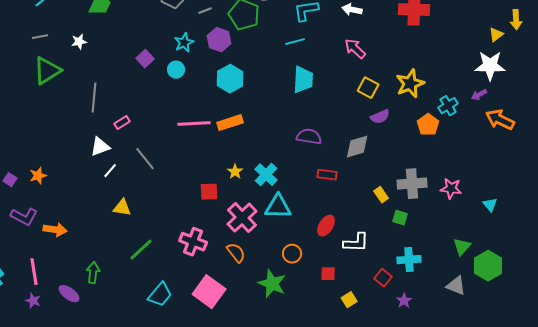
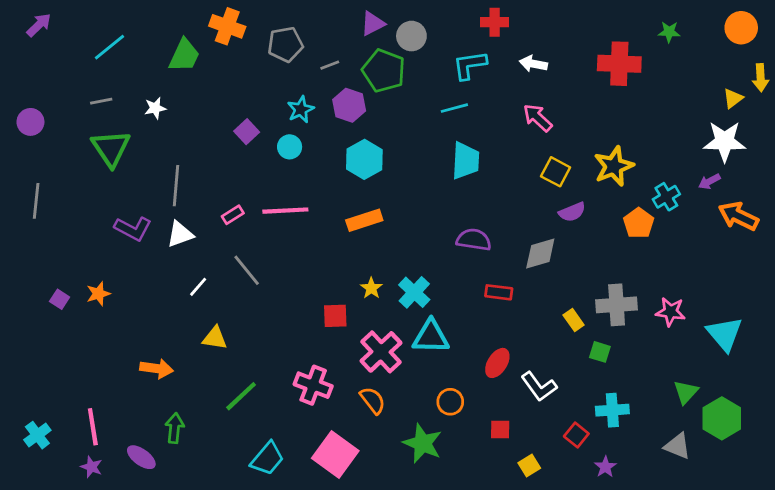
green triangle: (47, 71) -> (111, 148), turned -32
pink rectangle: (122, 123) -> (233, 215), moved
pink line: (194, 124) -> (285, 211), moved
white triangle: (100, 147) -> (180, 234), moved
cyan triangle: (490, 205) -> (725, 334), size x1.8
purple L-shape: (24, 217) -> (133, 229), moved
orange arrow: (55, 230) -> (157, 369), moved
white L-shape: (356, 243) -> (539, 387), turned 52

